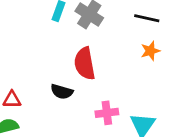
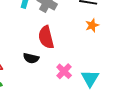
pink cross: (107, 113) -> (64, 71), turned -35

